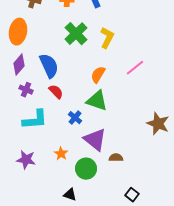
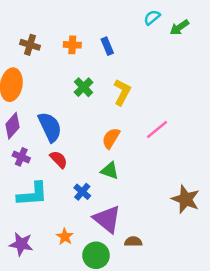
green cross: (76, 34) -> (84, 87), size x0.7
green triangle: (97, 101) -> (110, 171), size x0.7

